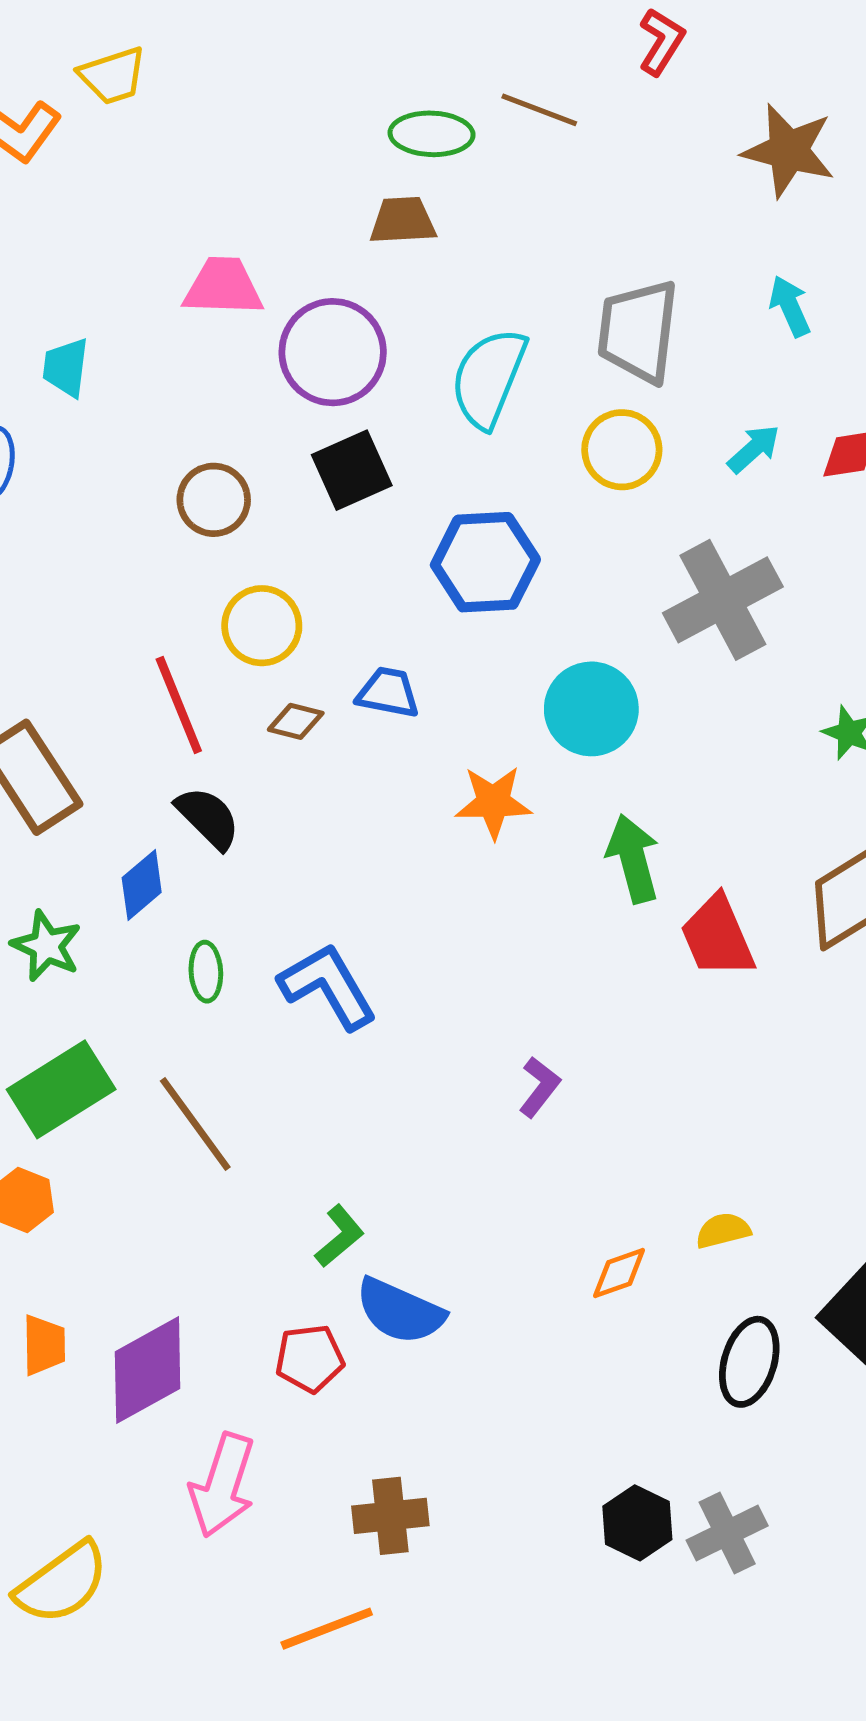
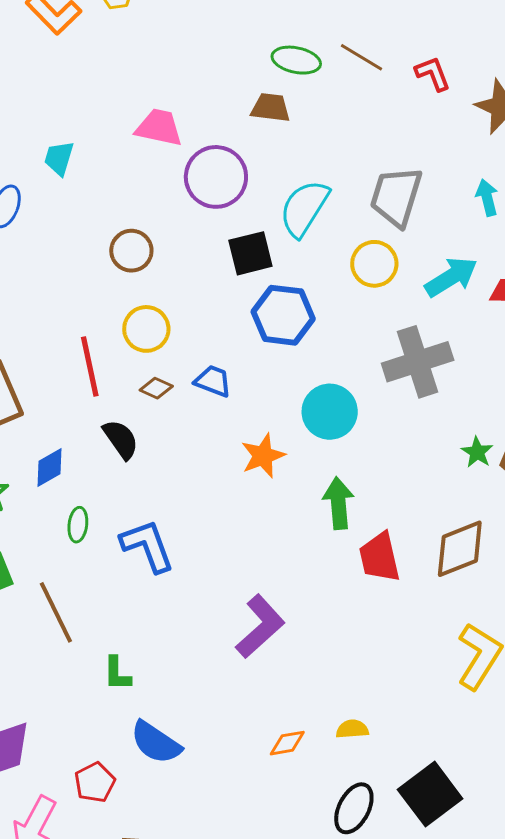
red L-shape: (661, 42) -> (433, 74), moved, turned -63
cyan arrow: (754, 449) -> (451, 277), size x1.6
black square: (352, 470) -> (250, 253), moved
orange star: (493, 802) -> (263, 456), turned -30
black semicircle: (208, 818) -> (121, 439), moved
purple L-shape: (539, 1087) -> (260, 626), size x1.8
green L-shape: (339, 1236) -> (117, 674), moved, turned 120
red pentagon: (310, 1358) -> (95, 782), moved, turned -30

